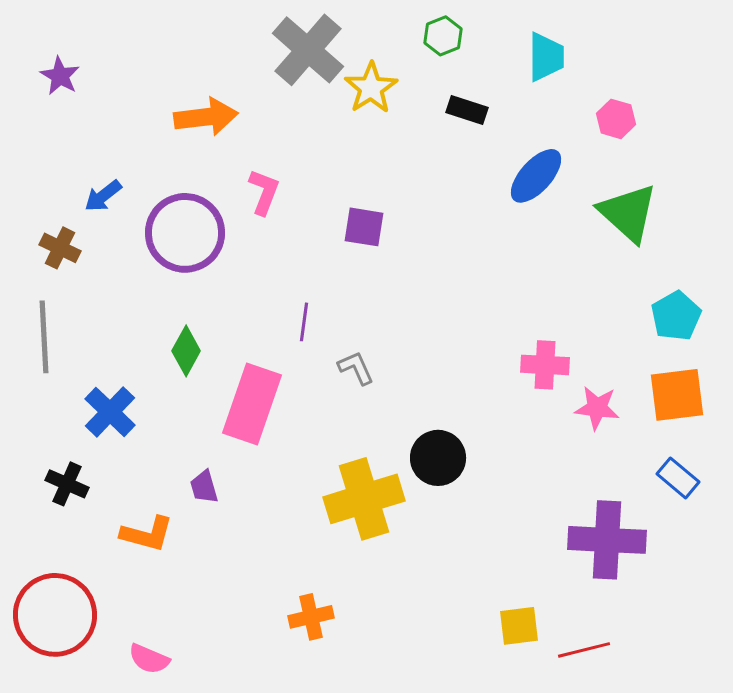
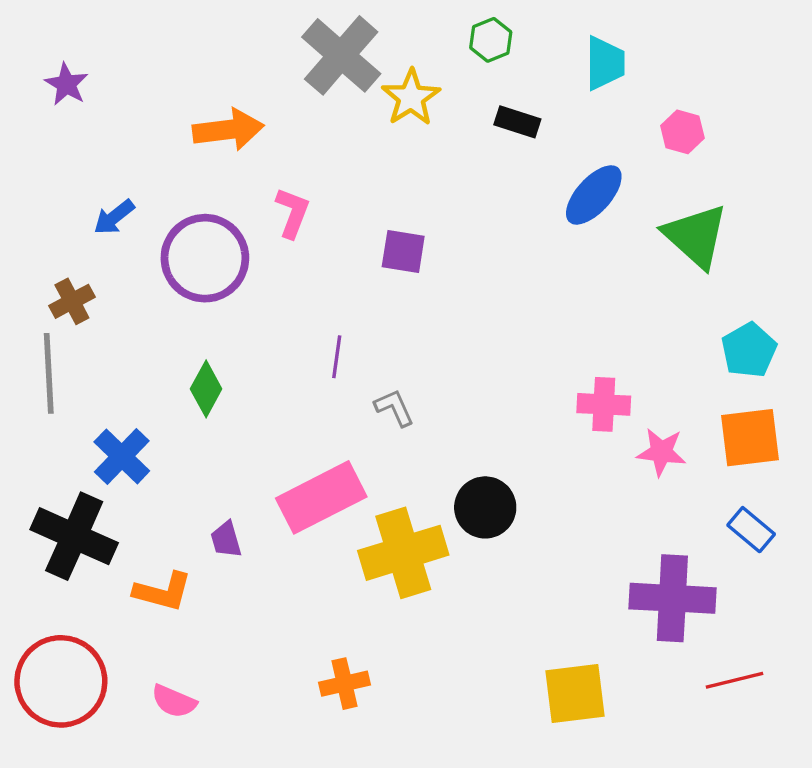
brown cross: (60, 248) -> (72, 301), moved, turned 36
pink rectangle: (252, 404) -> (321, 497), moved, turned 44
black cross: (67, 484) -> (74, 536), size x1.8
yellow square: (519, 626) -> (575, 694), size x1.4
red line: (584, 650) -> (734, 680), moved
pink semicircle: (149, 659) -> (174, 701), moved

